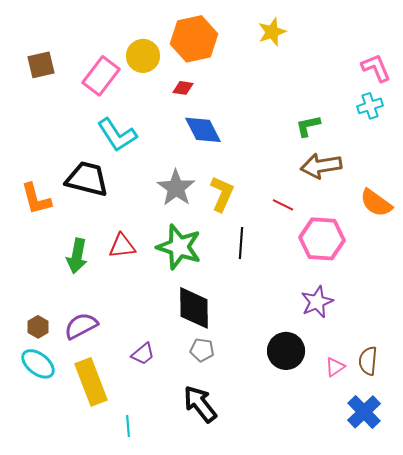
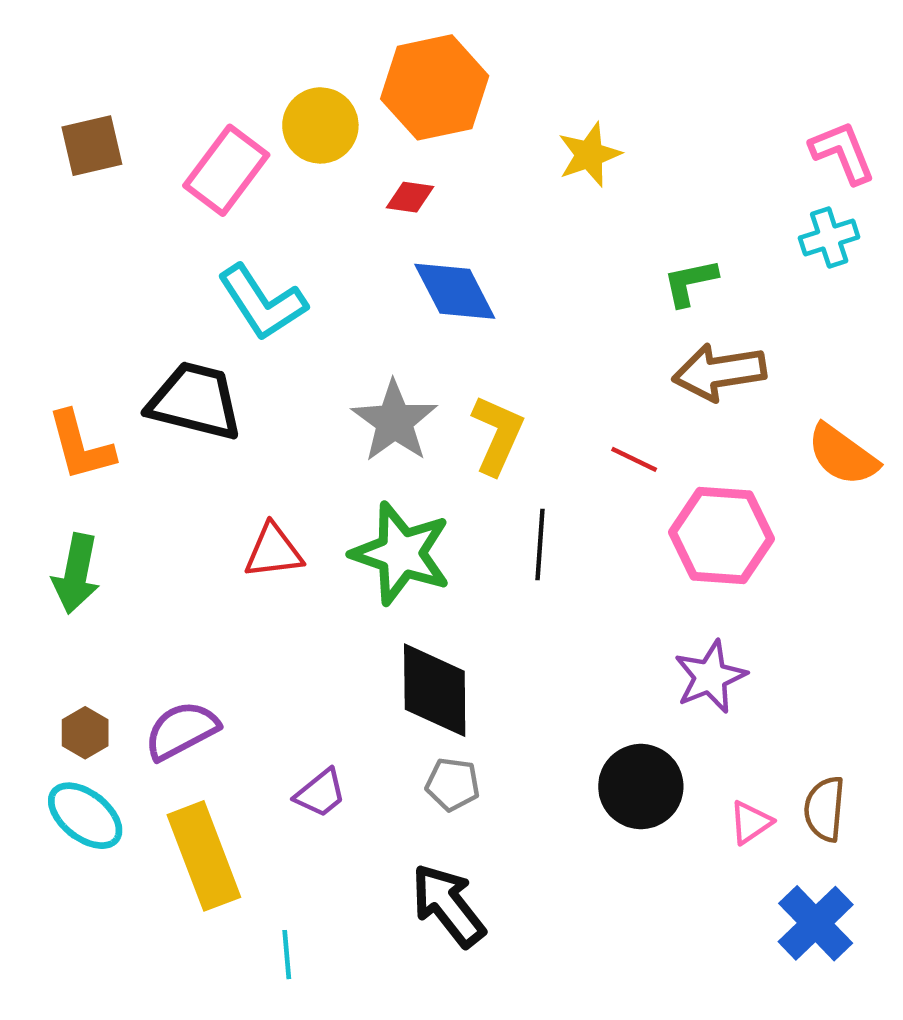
yellow star: (272, 32) -> (589, 155), moved
green arrow: (77, 256) -> (76, 574), moved

